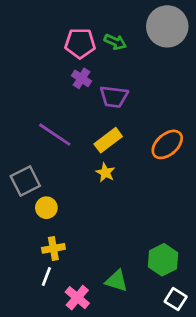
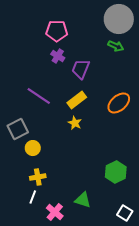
green arrow: (115, 42) -> (116, 46), moved
purple trapezoid: (114, 97) -> (81, 69), turned 105
green hexagon: (163, 260) -> (116, 172), moved

